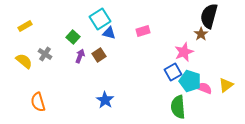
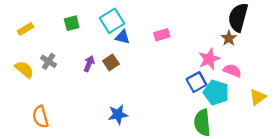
green square: (73, 37) -> (72, 23), moved, turned 32
pink semicircle: (204, 88) -> (232, 71), moved
blue star: (105, 100) -> (118, 114), turned 30

